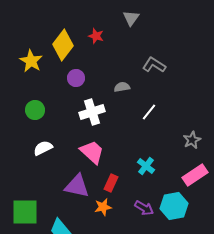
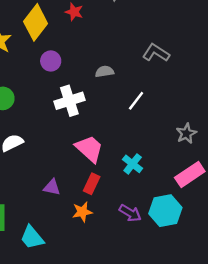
gray L-shape: (154, 65) -> (156, 53), moved
pink trapezoid: (92, 152) -> (89, 149), moved
purple triangle: (77, 186) -> (52, 187), size x0.6

